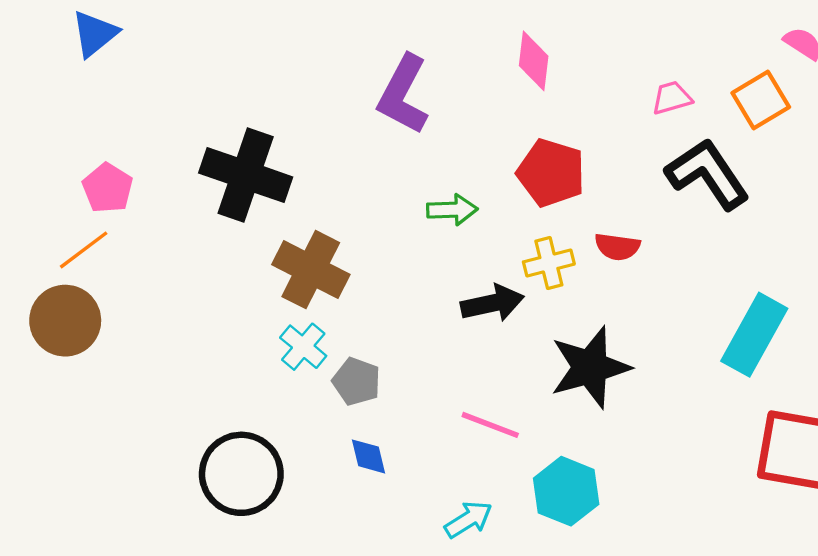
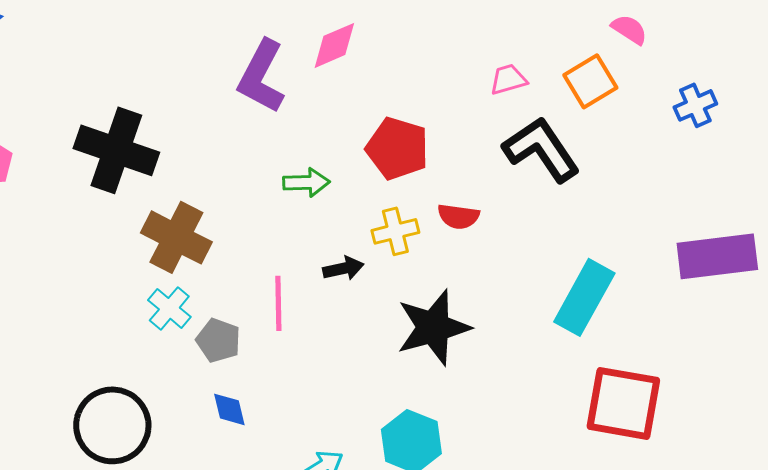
pink diamond: (534, 61) -> (334, 45), moved, turned 60
black arrow: (492, 303) -> (343, 268), size x0.7
pink line: (490, 425) -> (278, 303), moved, turned 68

